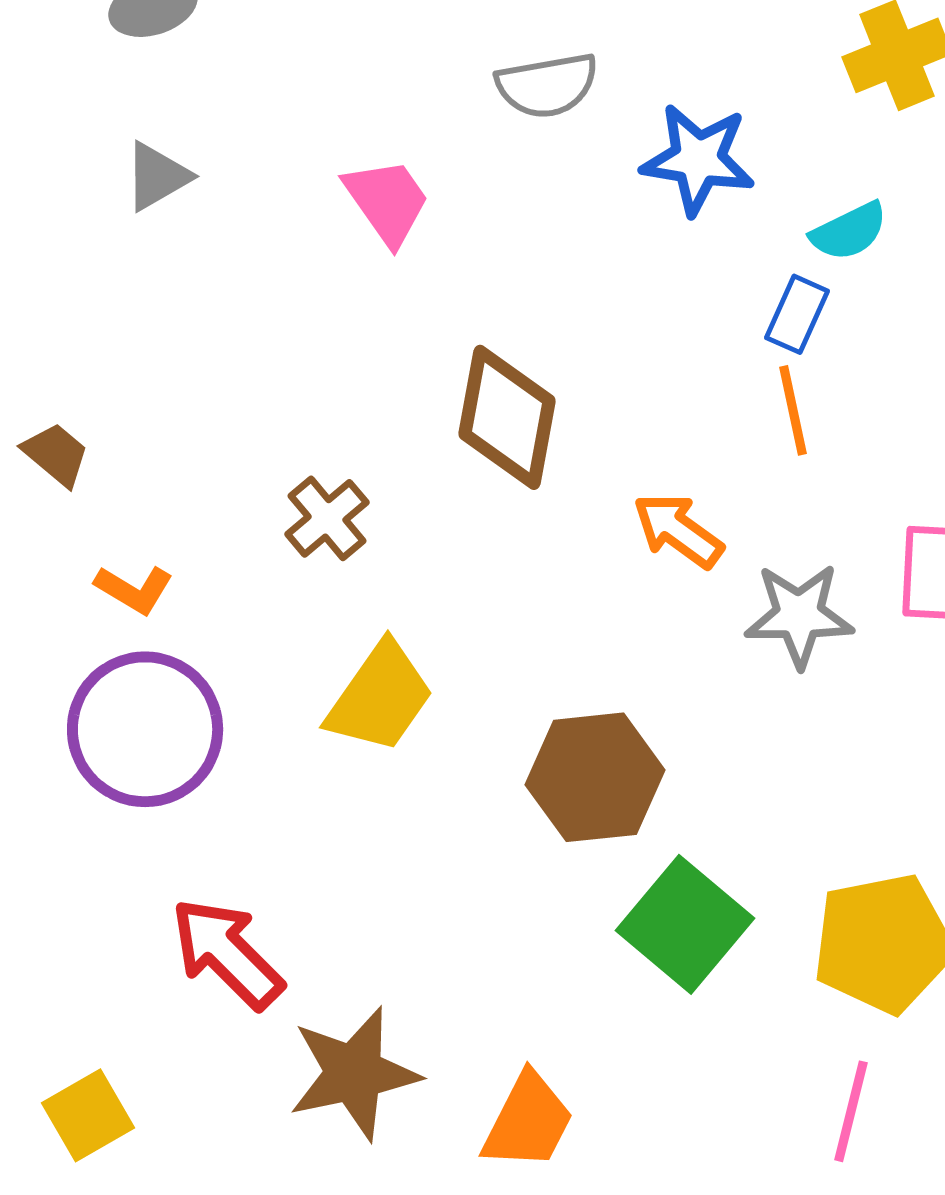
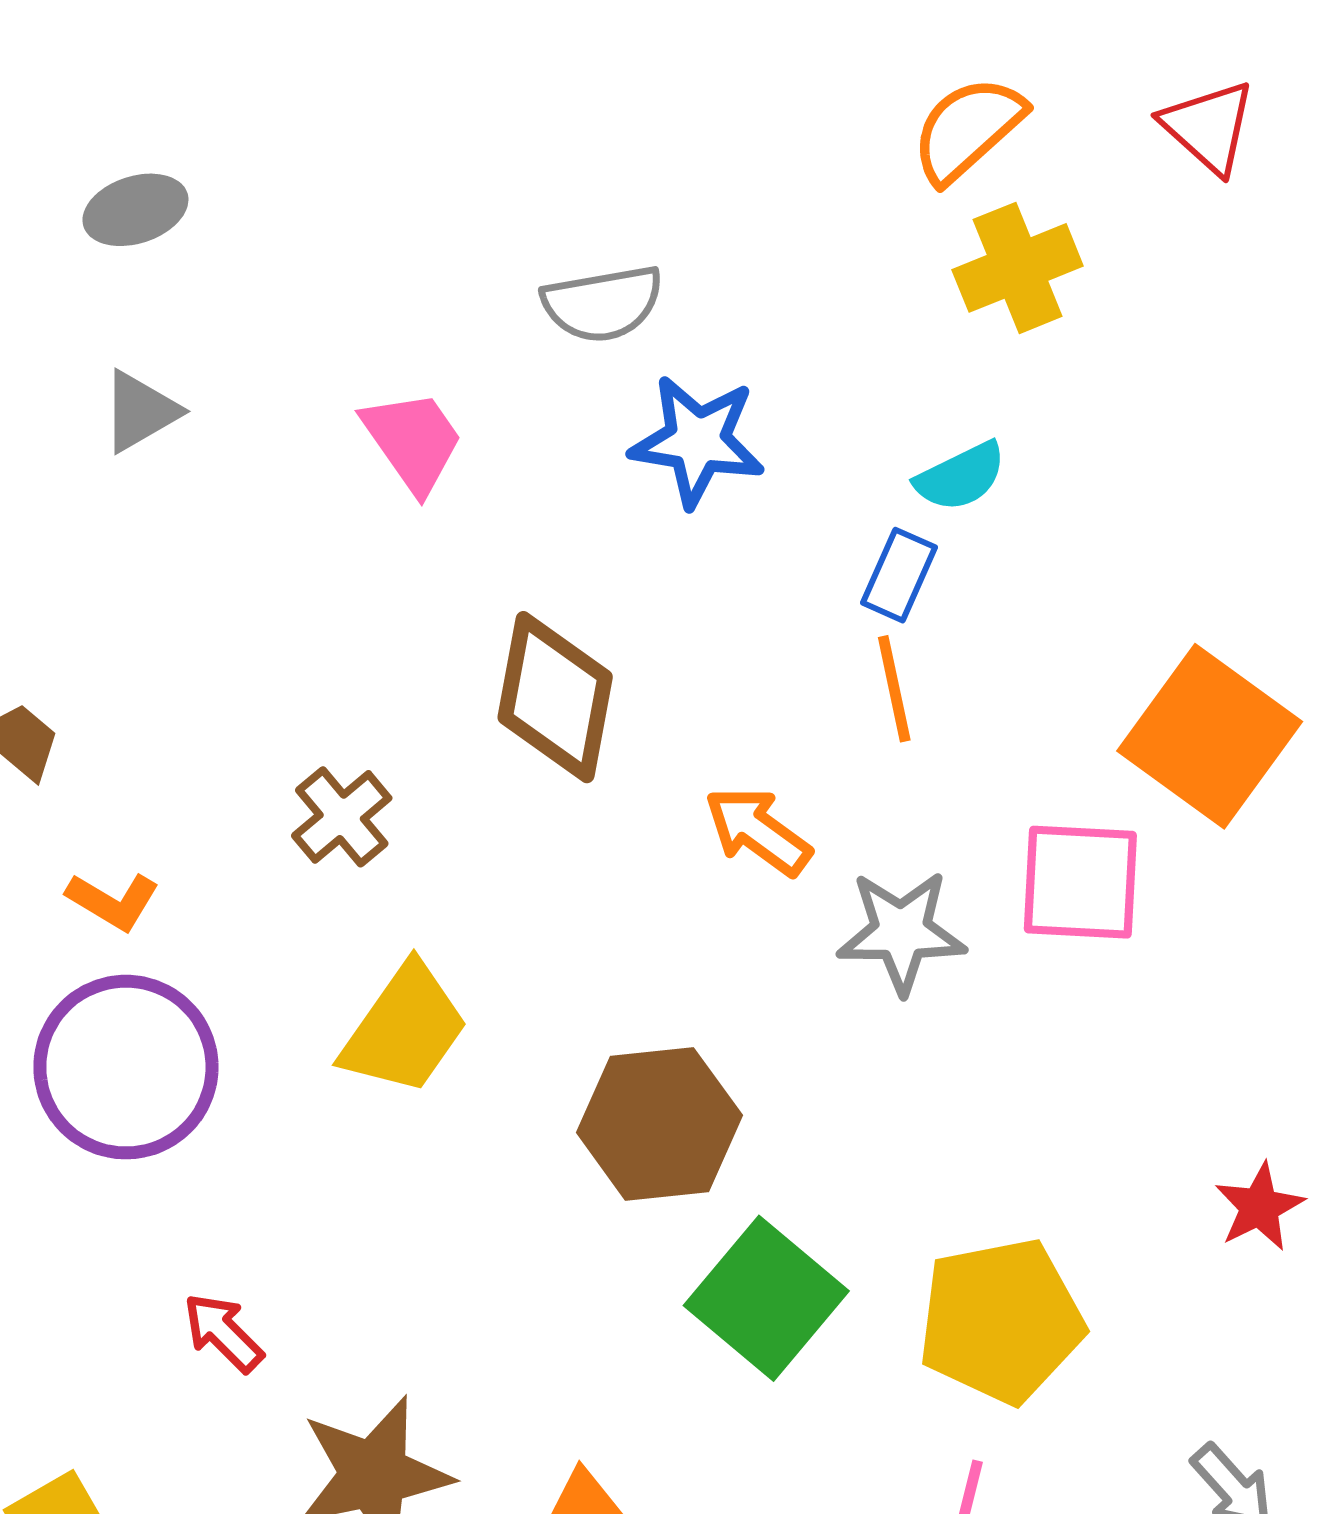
blue star: (698, 159) -> (697, 441), moved
red arrow: (227, 953) -> (223, 1333), size x0.6

